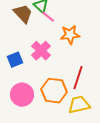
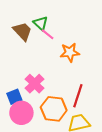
pink cross: (41, 51) -> (35, 84), moved
blue square: (15, 60) -> (14, 97), moved

